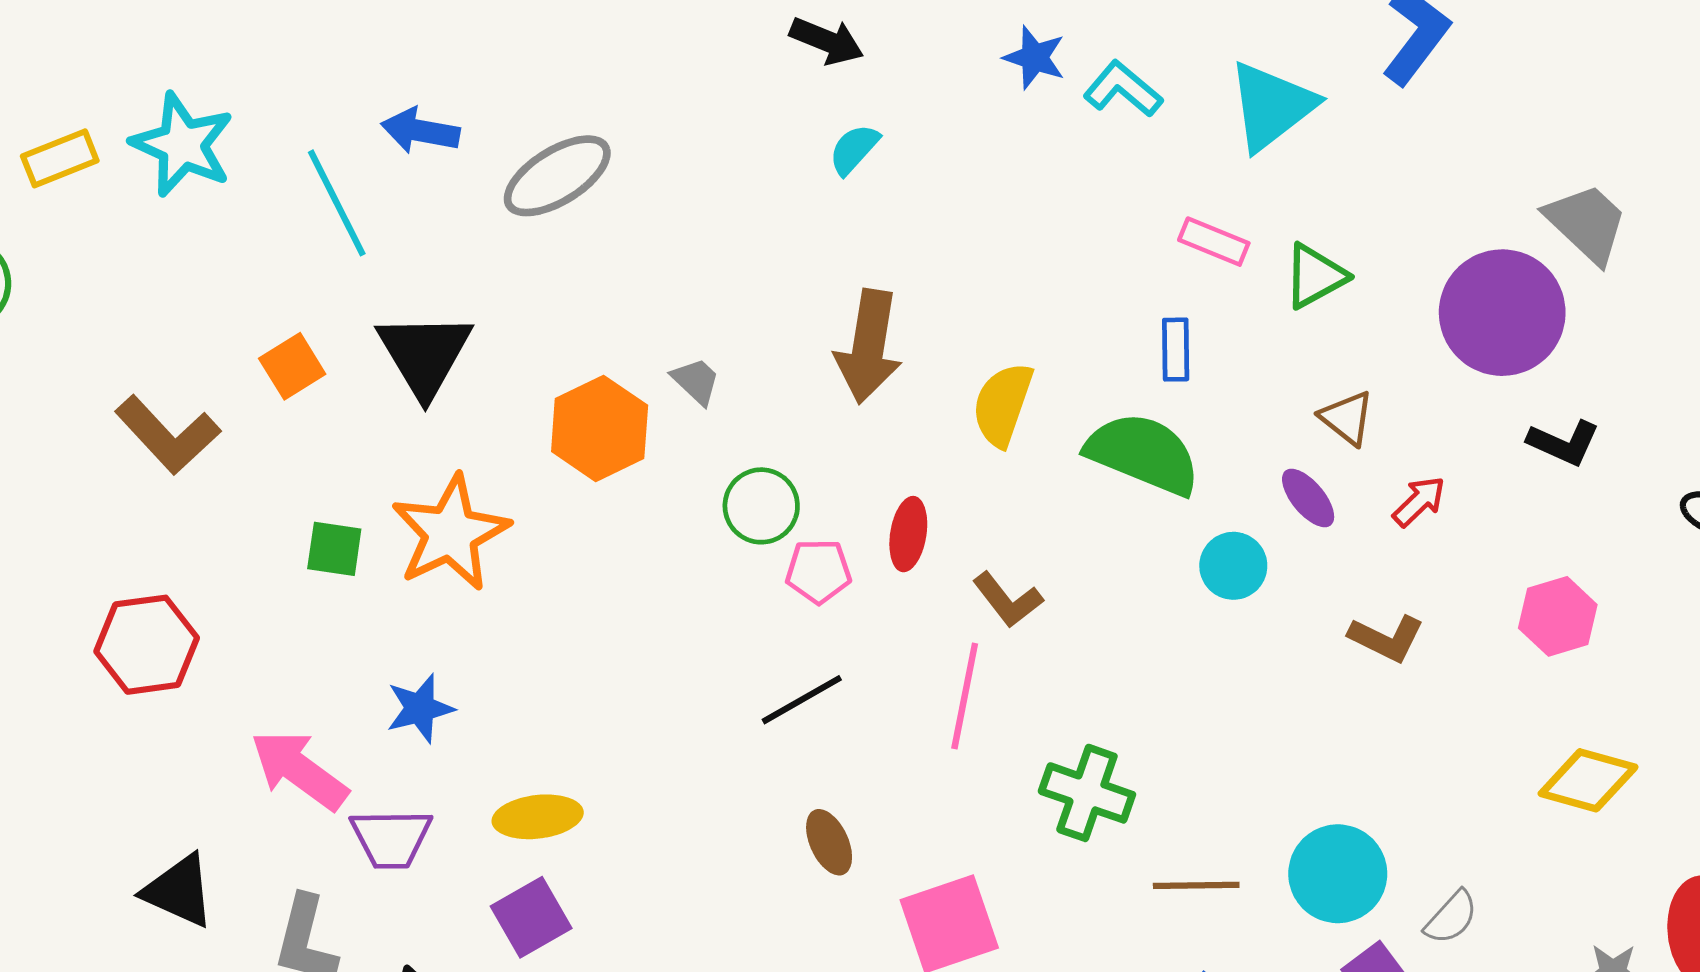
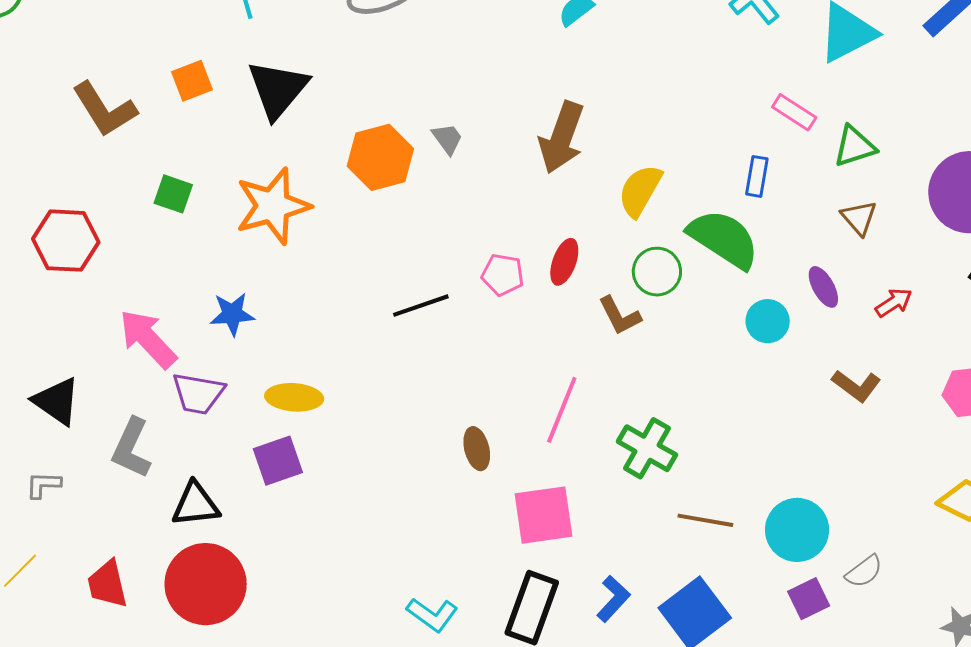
brown triangle: (1347, 418) -> (859, 218), moved
green circle: (761, 506) -> (657, 272), moved
green square: (334, 549) -> (173, 194), moved
pink line: (965, 696) -> (562, 410), moved
black line: (802, 700) -> (421, 306), moved

